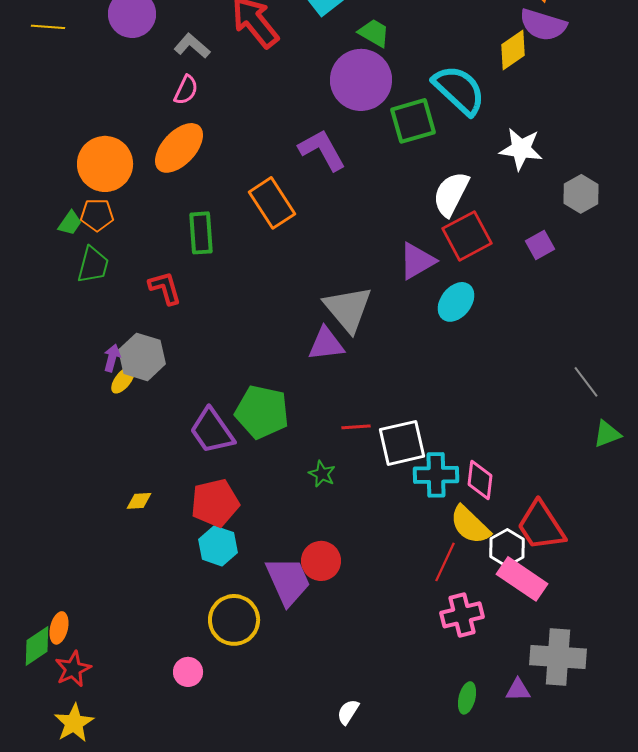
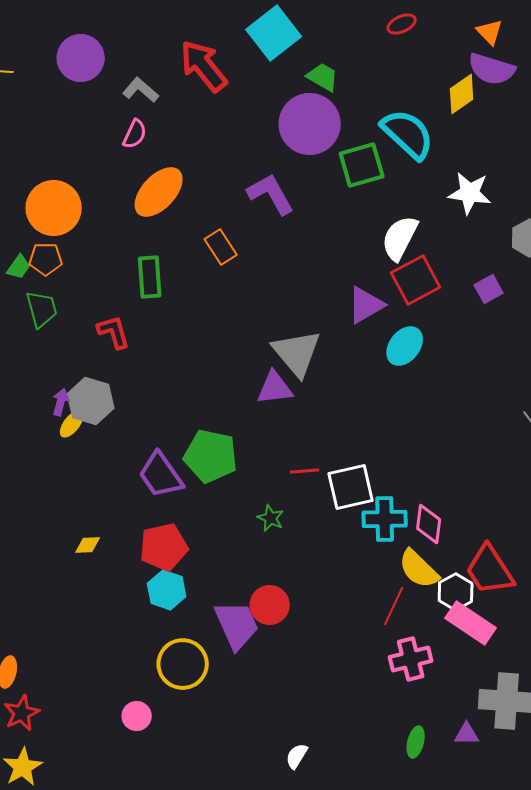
orange ellipse: (179, 148) -> (159, 192), moved
orange rectangle: (272, 203) -> (221, 247), size x0.7
green trapezoid: (93, 265) -> (42, 309), turned -30

